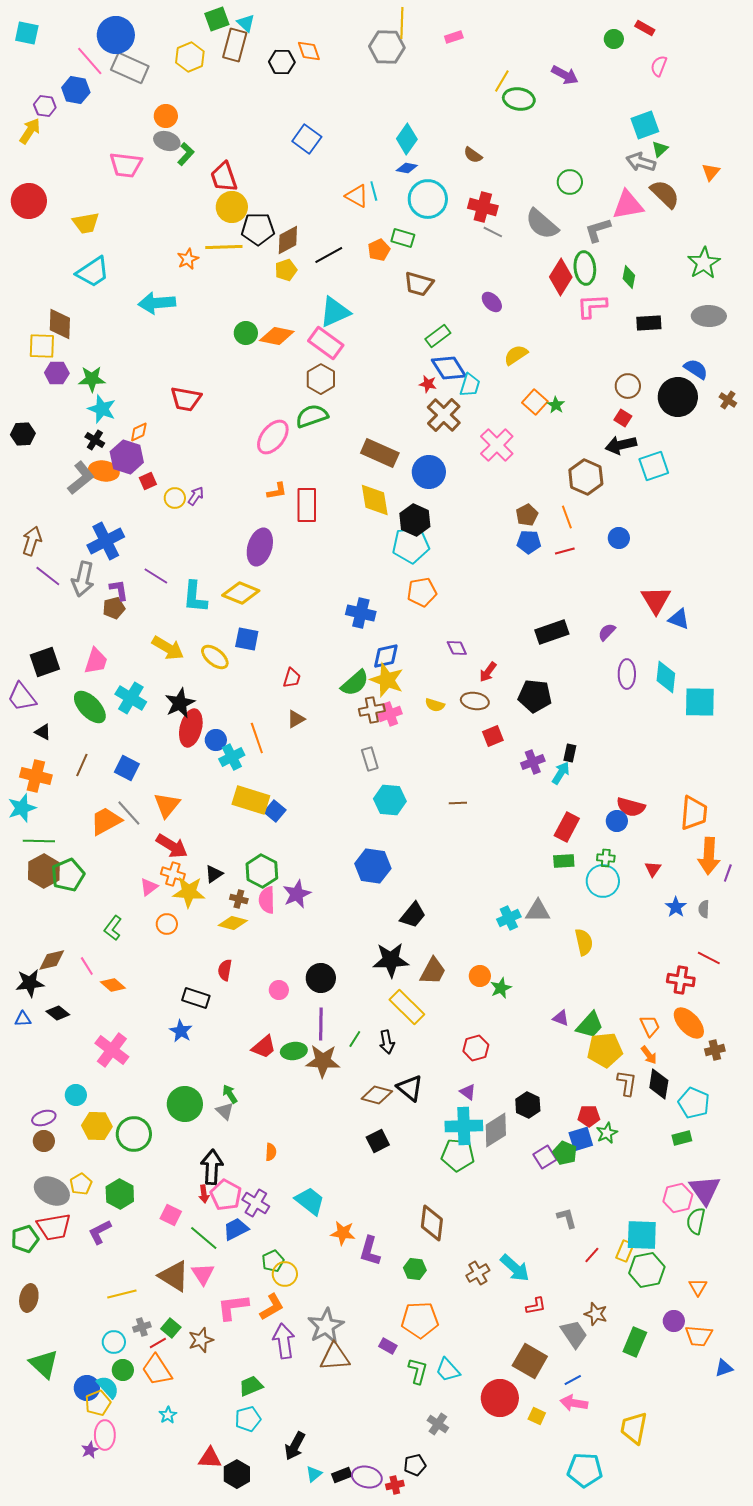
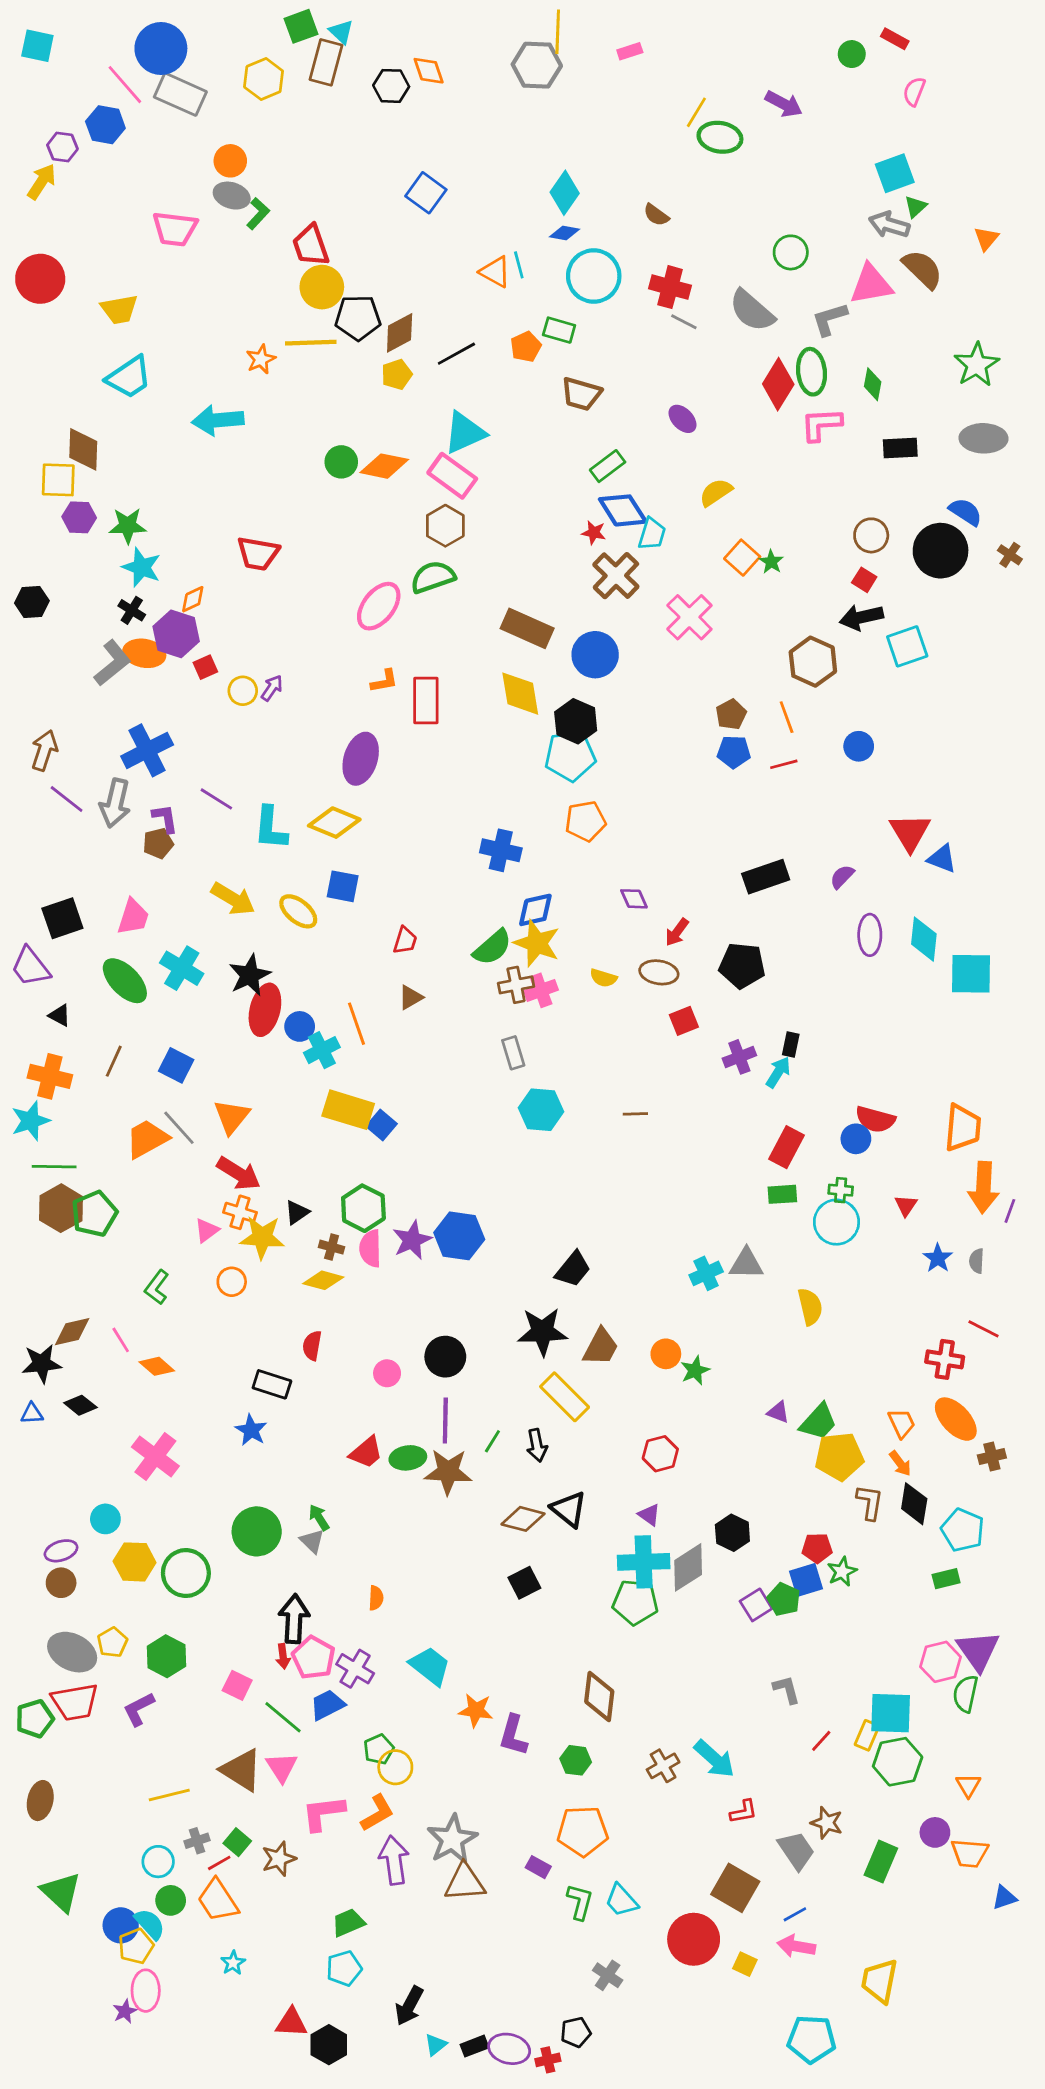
blue hexagon: (373, 866) -> (459, 1236), moved

